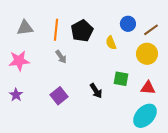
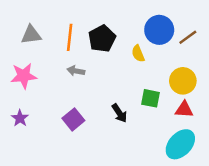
blue circle: (128, 24) -> (159, 30), size x1.5
yellow circle: (147, 54) -> (183, 81), moved
gray arrow: (61, 57) -> (76, 71), turned 136

